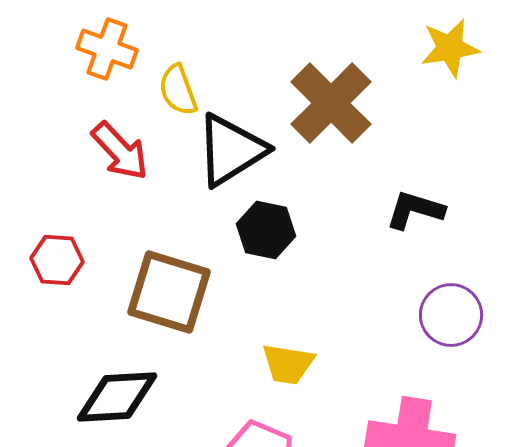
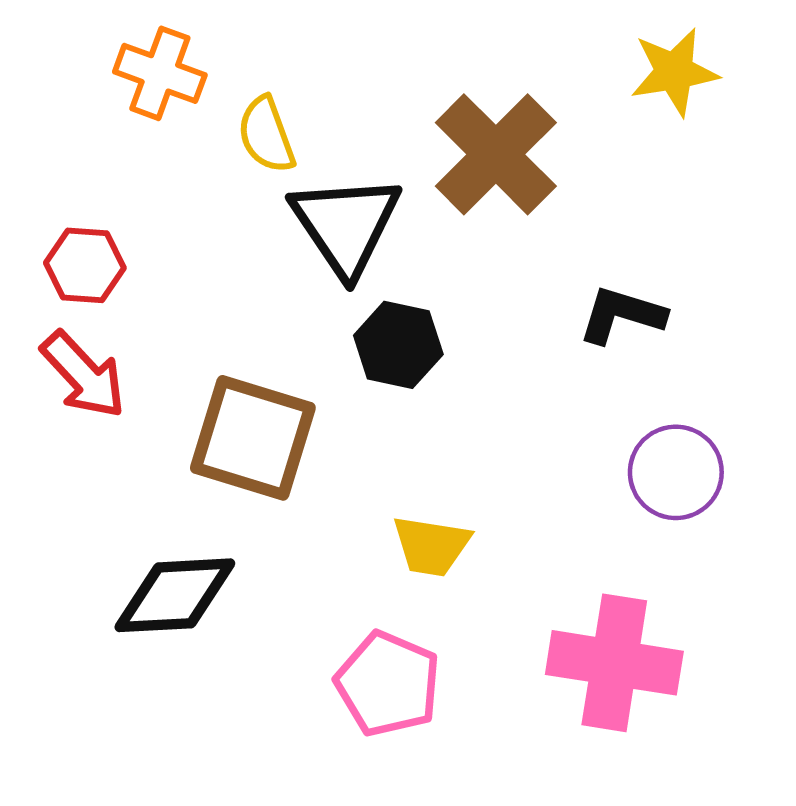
black triangle: (231, 150) -> (346, 225), turned -32
red arrow: (120, 151) -> (83, 375), moved
red hexagon: (57, 260) -> (85, 265), moved

